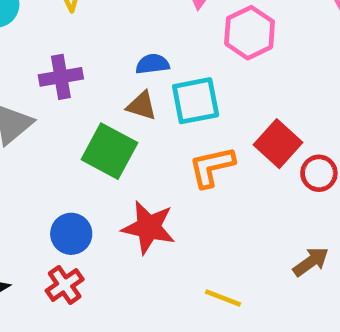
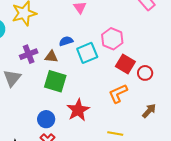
pink hexagon: (250, 33) -> (112, 39), moved
brown triangle: (142, 106) -> (51, 57), moved
orange L-shape: (212, 167) -> (118, 94), moved
red star: (149, 227) -> (78, 110), turned -30

